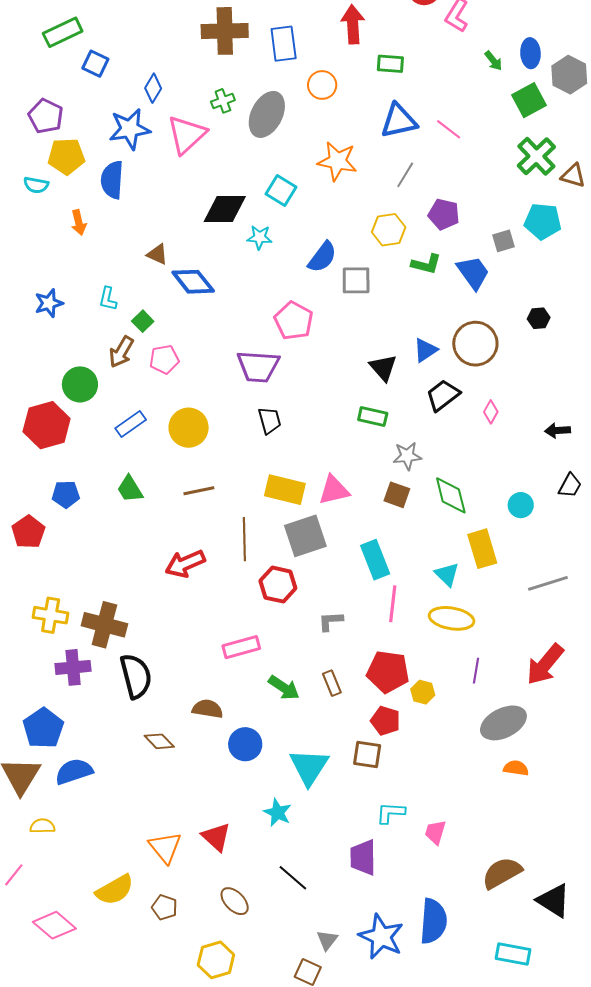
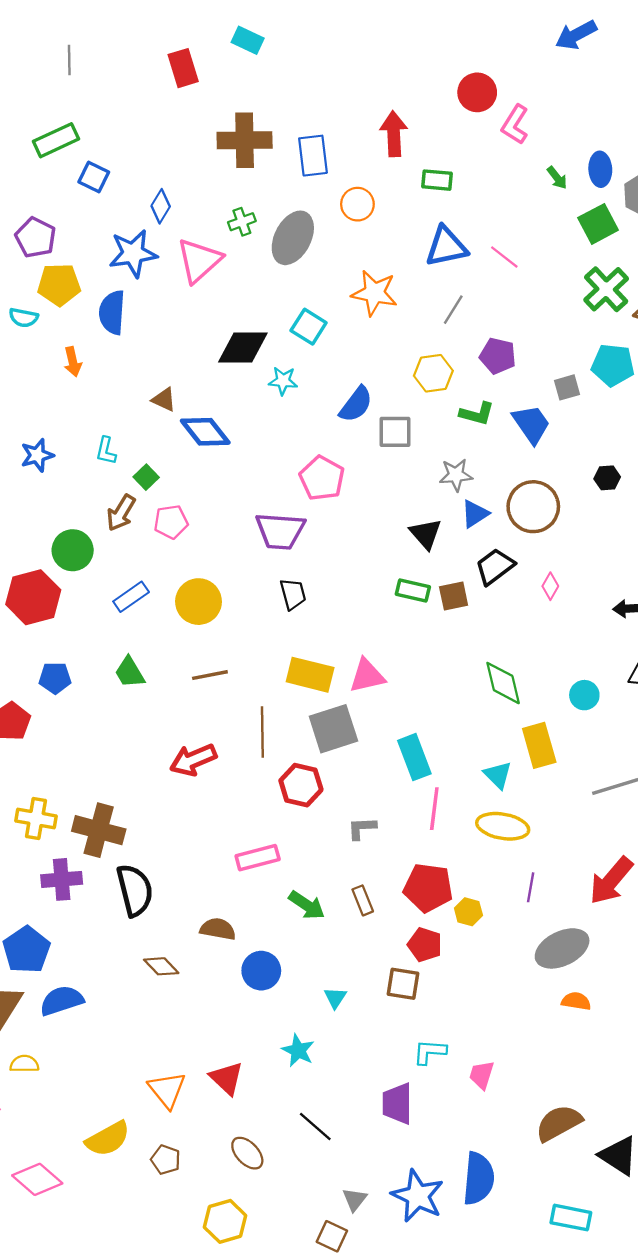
gray star: (407, 456) -> (456, 475), moved
brown square: (397, 495) -> (454, 596), moved, turned -32
cyan triangle: (309, 767) -> (335, 998), size x0.5

